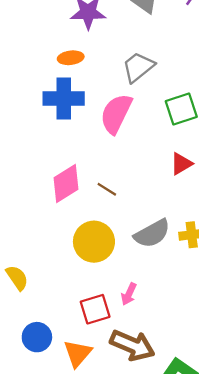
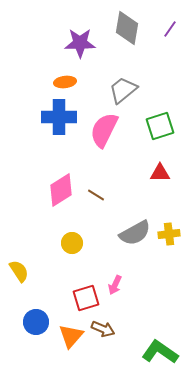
red triangle: (181, 164) -> (160, 173), turned 30
yellow circle: (94, 242) -> (72, 243), moved, size x0.6
brown arrow: (132, 345) -> (103, 329), moved, size x0.6

